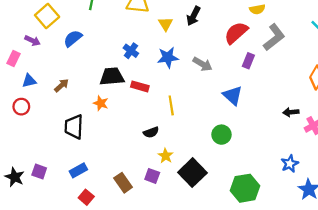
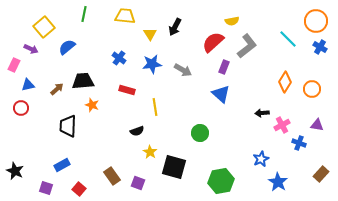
black trapezoid: (112, 76) -> (83, 81), moved
blue triangle: (233, 95) -> (221, 94), moved
blue rectangle: (78, 170) -> (62, 165), moved
purple square: (39, 171) -> (46, 188), moved
black square: (192, 173) -> (174, 167), turned -30
purple square: (152, 176) -> (138, 183), moved

